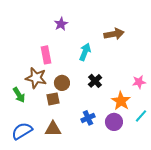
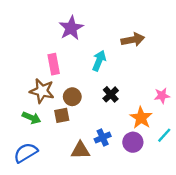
purple star: (61, 24) -> (71, 28), size x1.5
green arrow: (19, 95) -> (31, 118), moved, turned -35
brown triangle: (53, 129) -> (80, 150), moved

